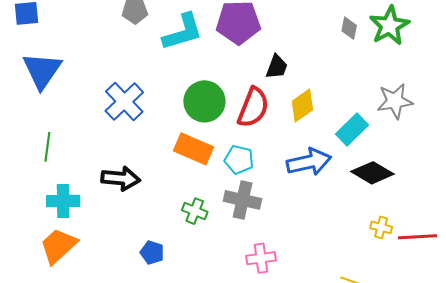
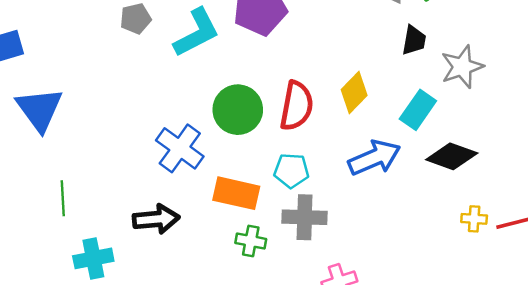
black trapezoid: (277, 67) -> (414, 40), moved
blue cross: (124, 102) -> (180, 148), moved
orange rectangle: (194, 149) -> (236, 193), moved

